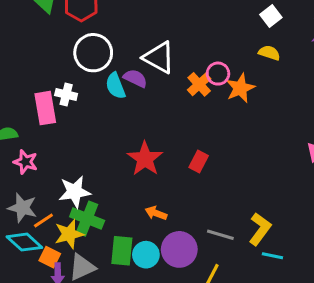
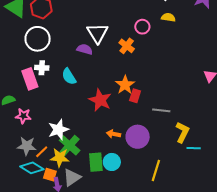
white circle: (93, 53) -> (38, 39), moved
white triangle: (159, 57) -> (97, 33), turned 40
pink circle: (218, 74) -> (142, 27), moved
cyan semicircle: (115, 86) -> (69, 76), moved
orange star: (240, 88) -> (125, 85), moved
green cross: (87, 219) -> (70, 145), turned 30
yellow star: (69, 234) -> (60, 158), turned 30
gray line: (220, 235) -> (161, 110), moved
purple circle: (179, 249) -> (138, 137), moved

